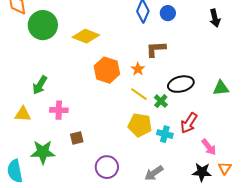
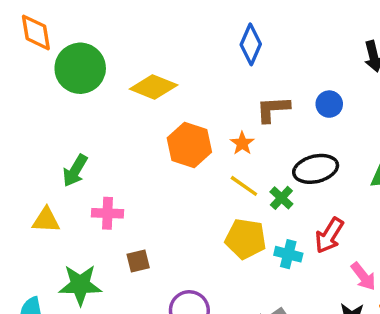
blue circle: (168, 13) -> (329, 104), moved

